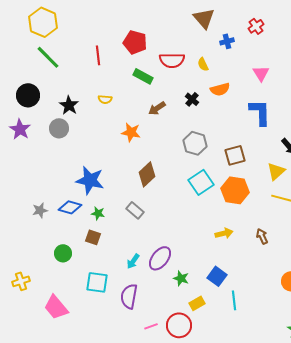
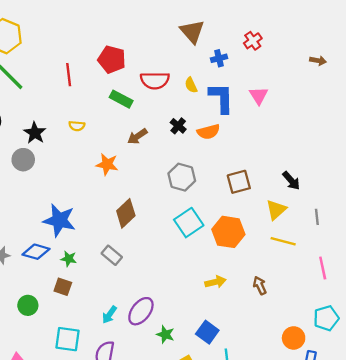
orange semicircle: (220, 89) -> (208, 132), moved
blue L-shape: (260, 112) -> (221, 98), moved
brown square: (235, 155) -> (239, 182), moved

